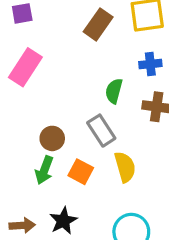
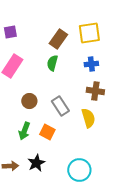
green semicircle: (114, 91) -> (52, 63), moved
brown circle: (52, 138) -> (29, 101), moved
yellow semicircle: (125, 167) -> (88, 118), moved

